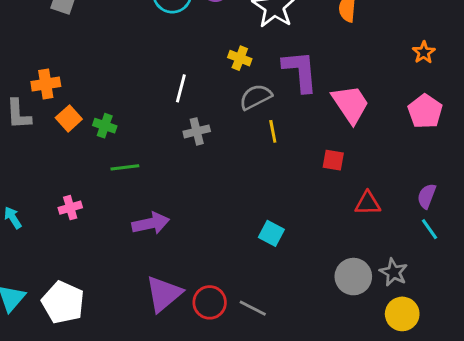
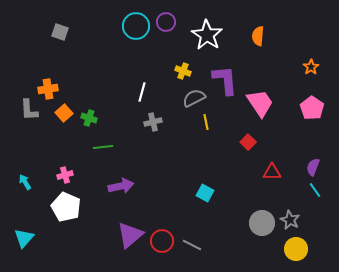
red square: (333, 160) -> (248, 142), turned 35
white pentagon: (63, 302) -> (66, 207), moved

